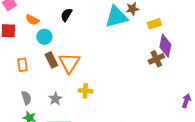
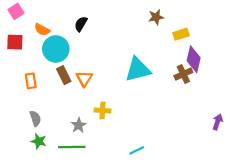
cyan triangle: (116, 17) -> (138, 69), moved
cyan circle: (44, 37) -> (56, 49), size x1.5
orange triangle: (69, 63) -> (84, 79), size x0.7
gray star: (55, 99) -> (79, 125), moved

